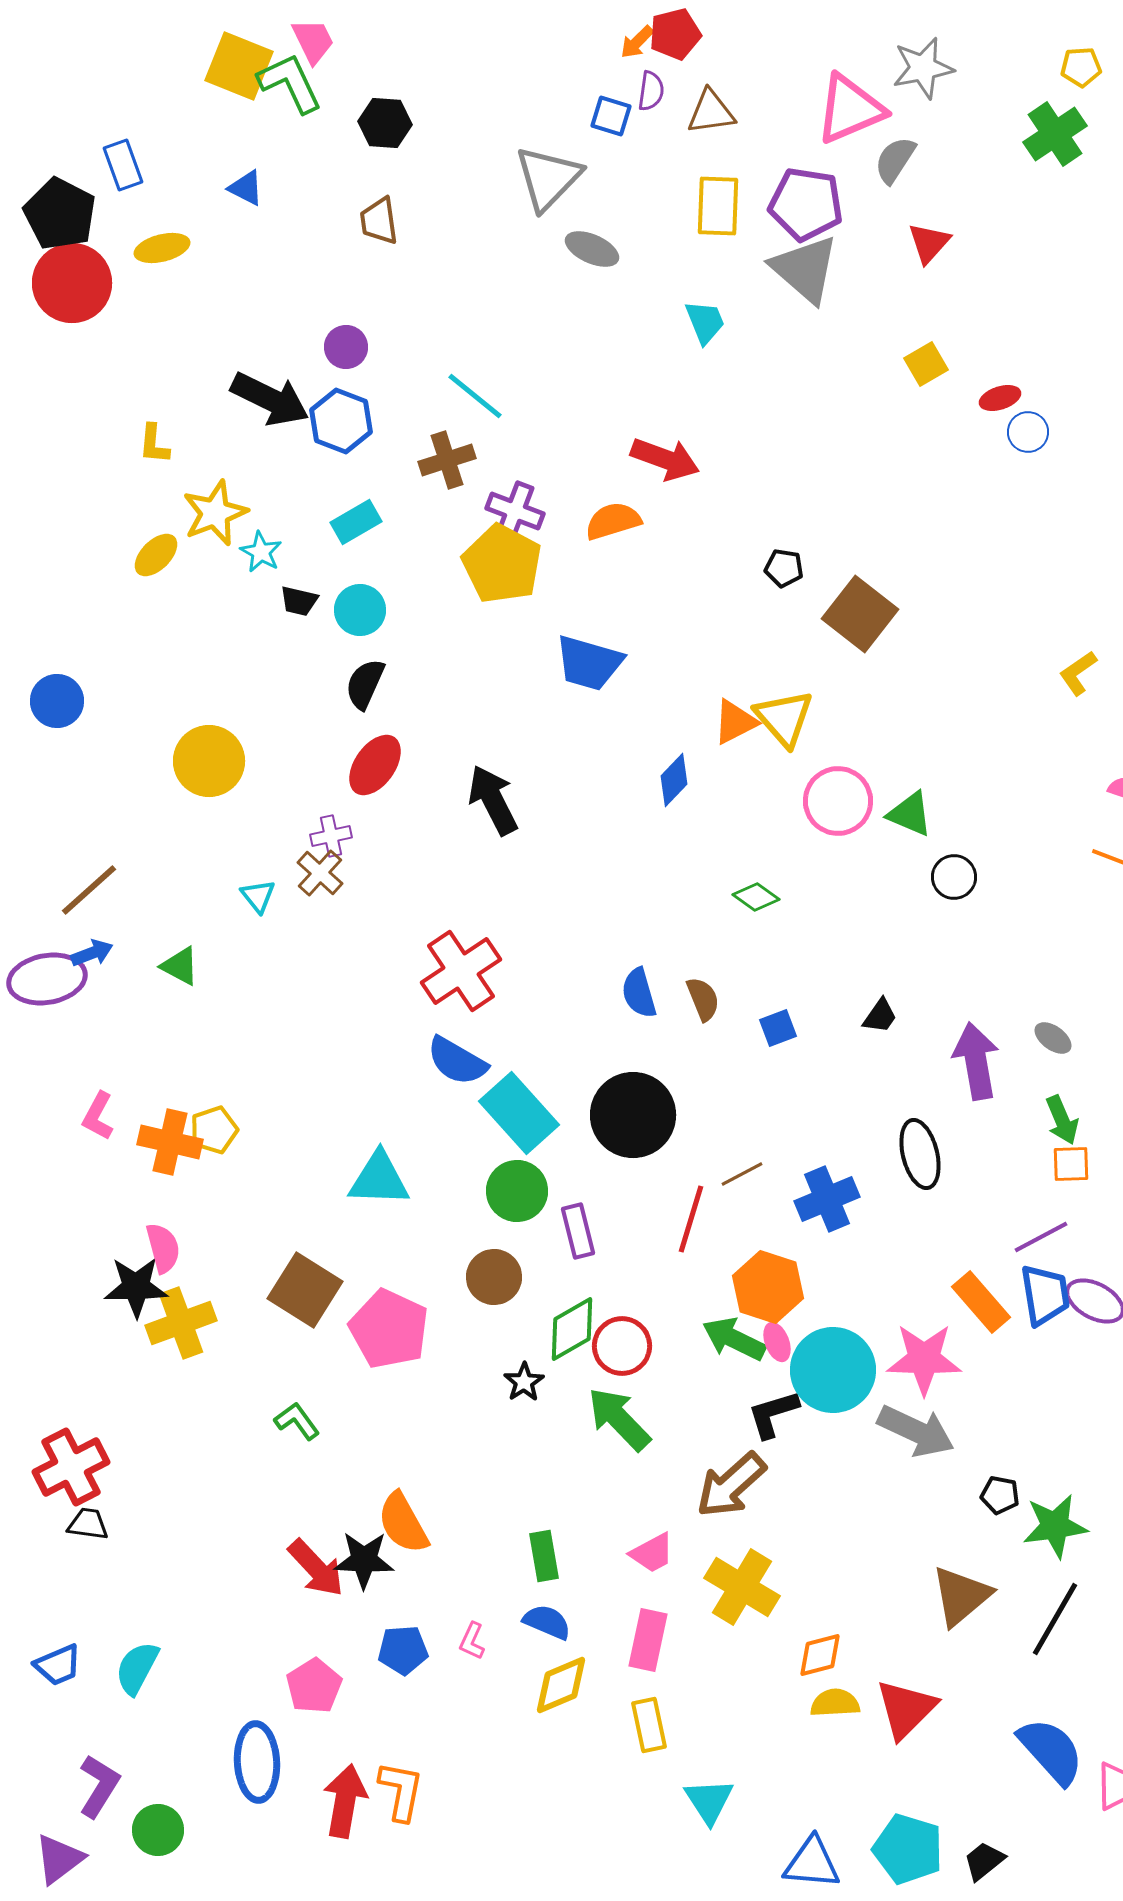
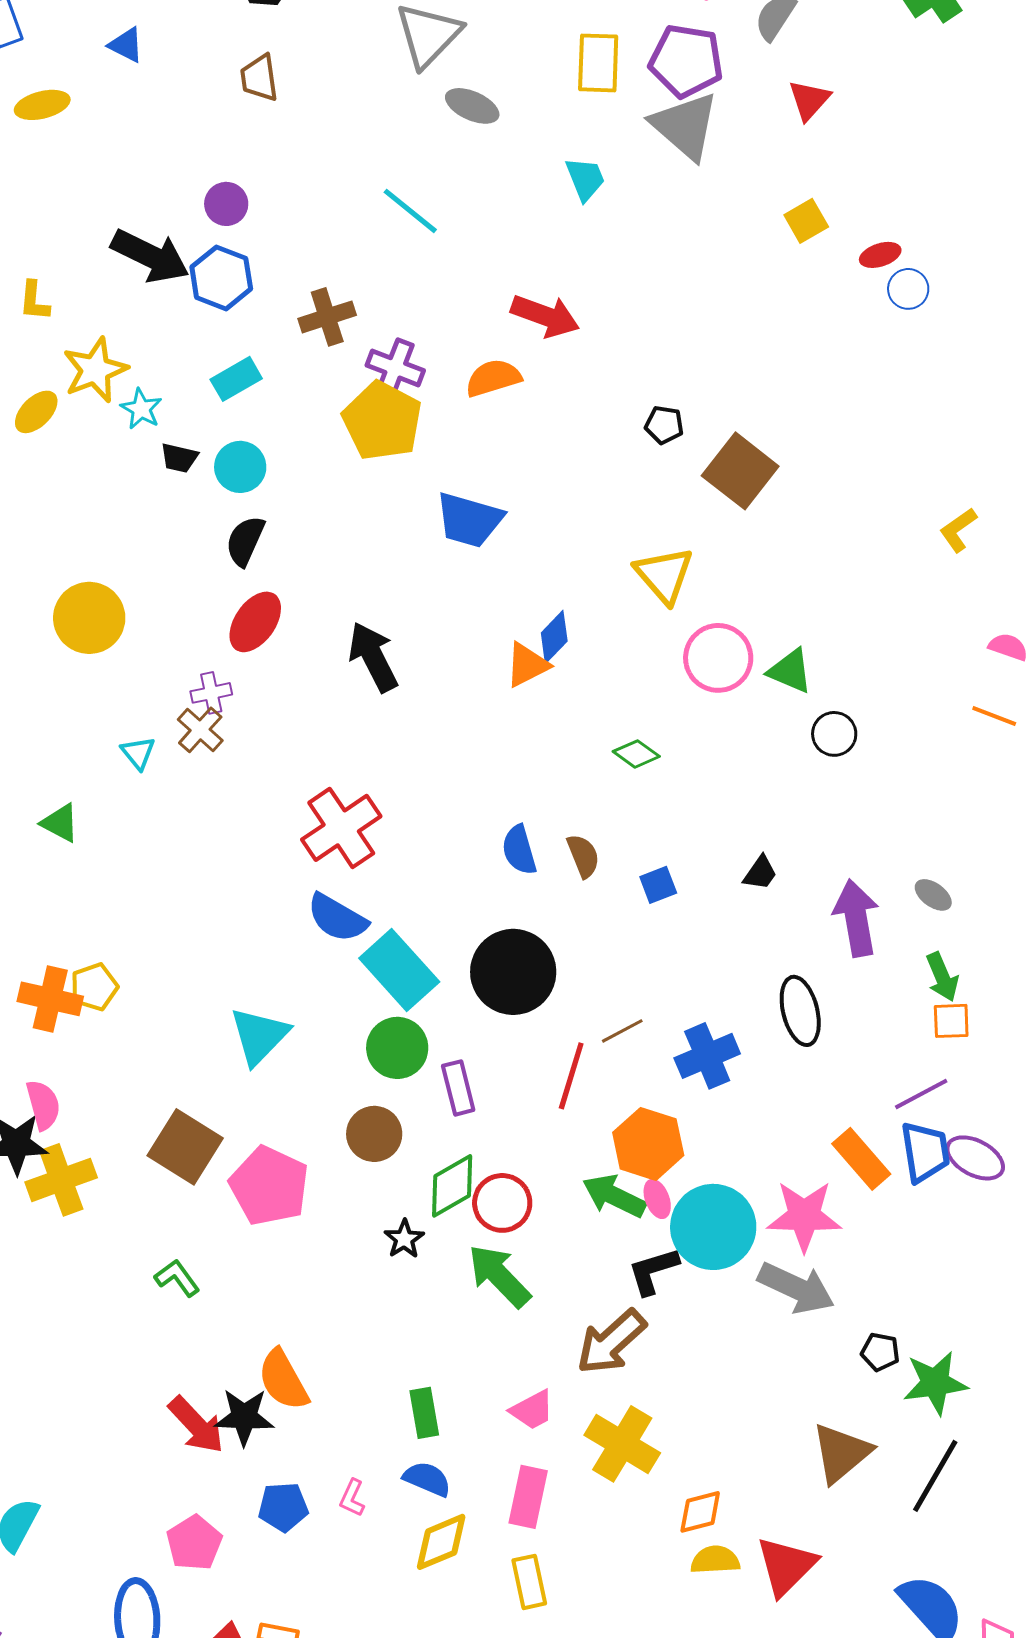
cyan line: (475, 396) -> (410, 211), moved
orange triangle: (735, 722) -> (527, 665), moved
cyan triangle: (379, 1179) -> (259, 1036), turned -48

